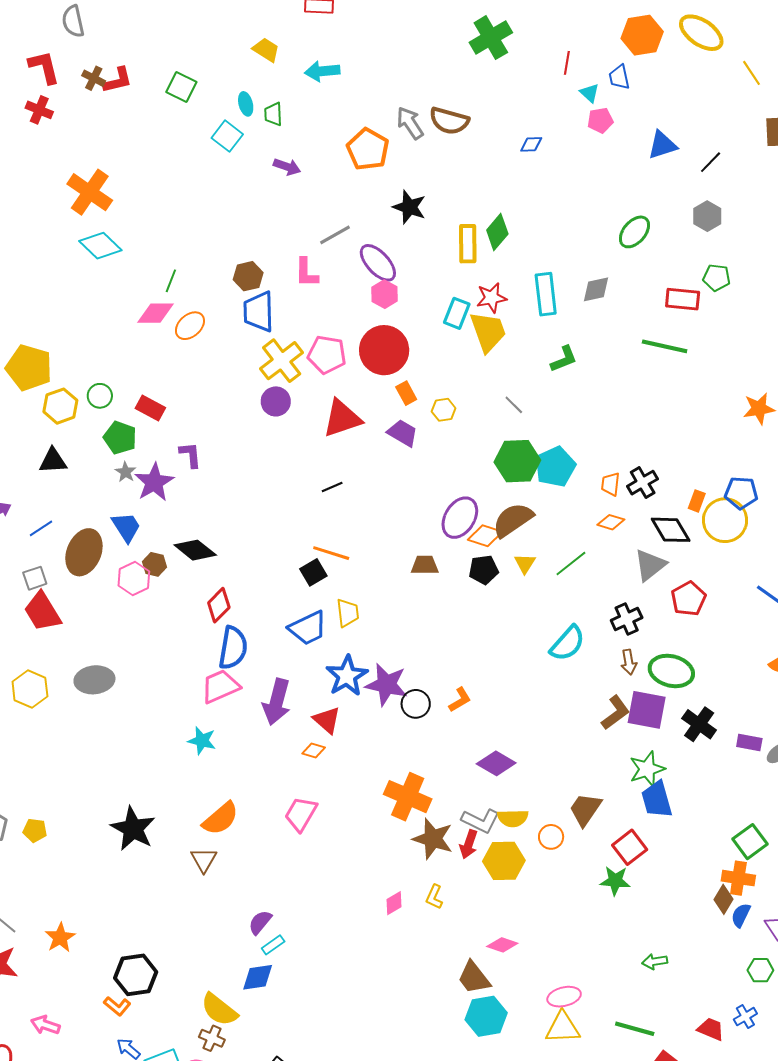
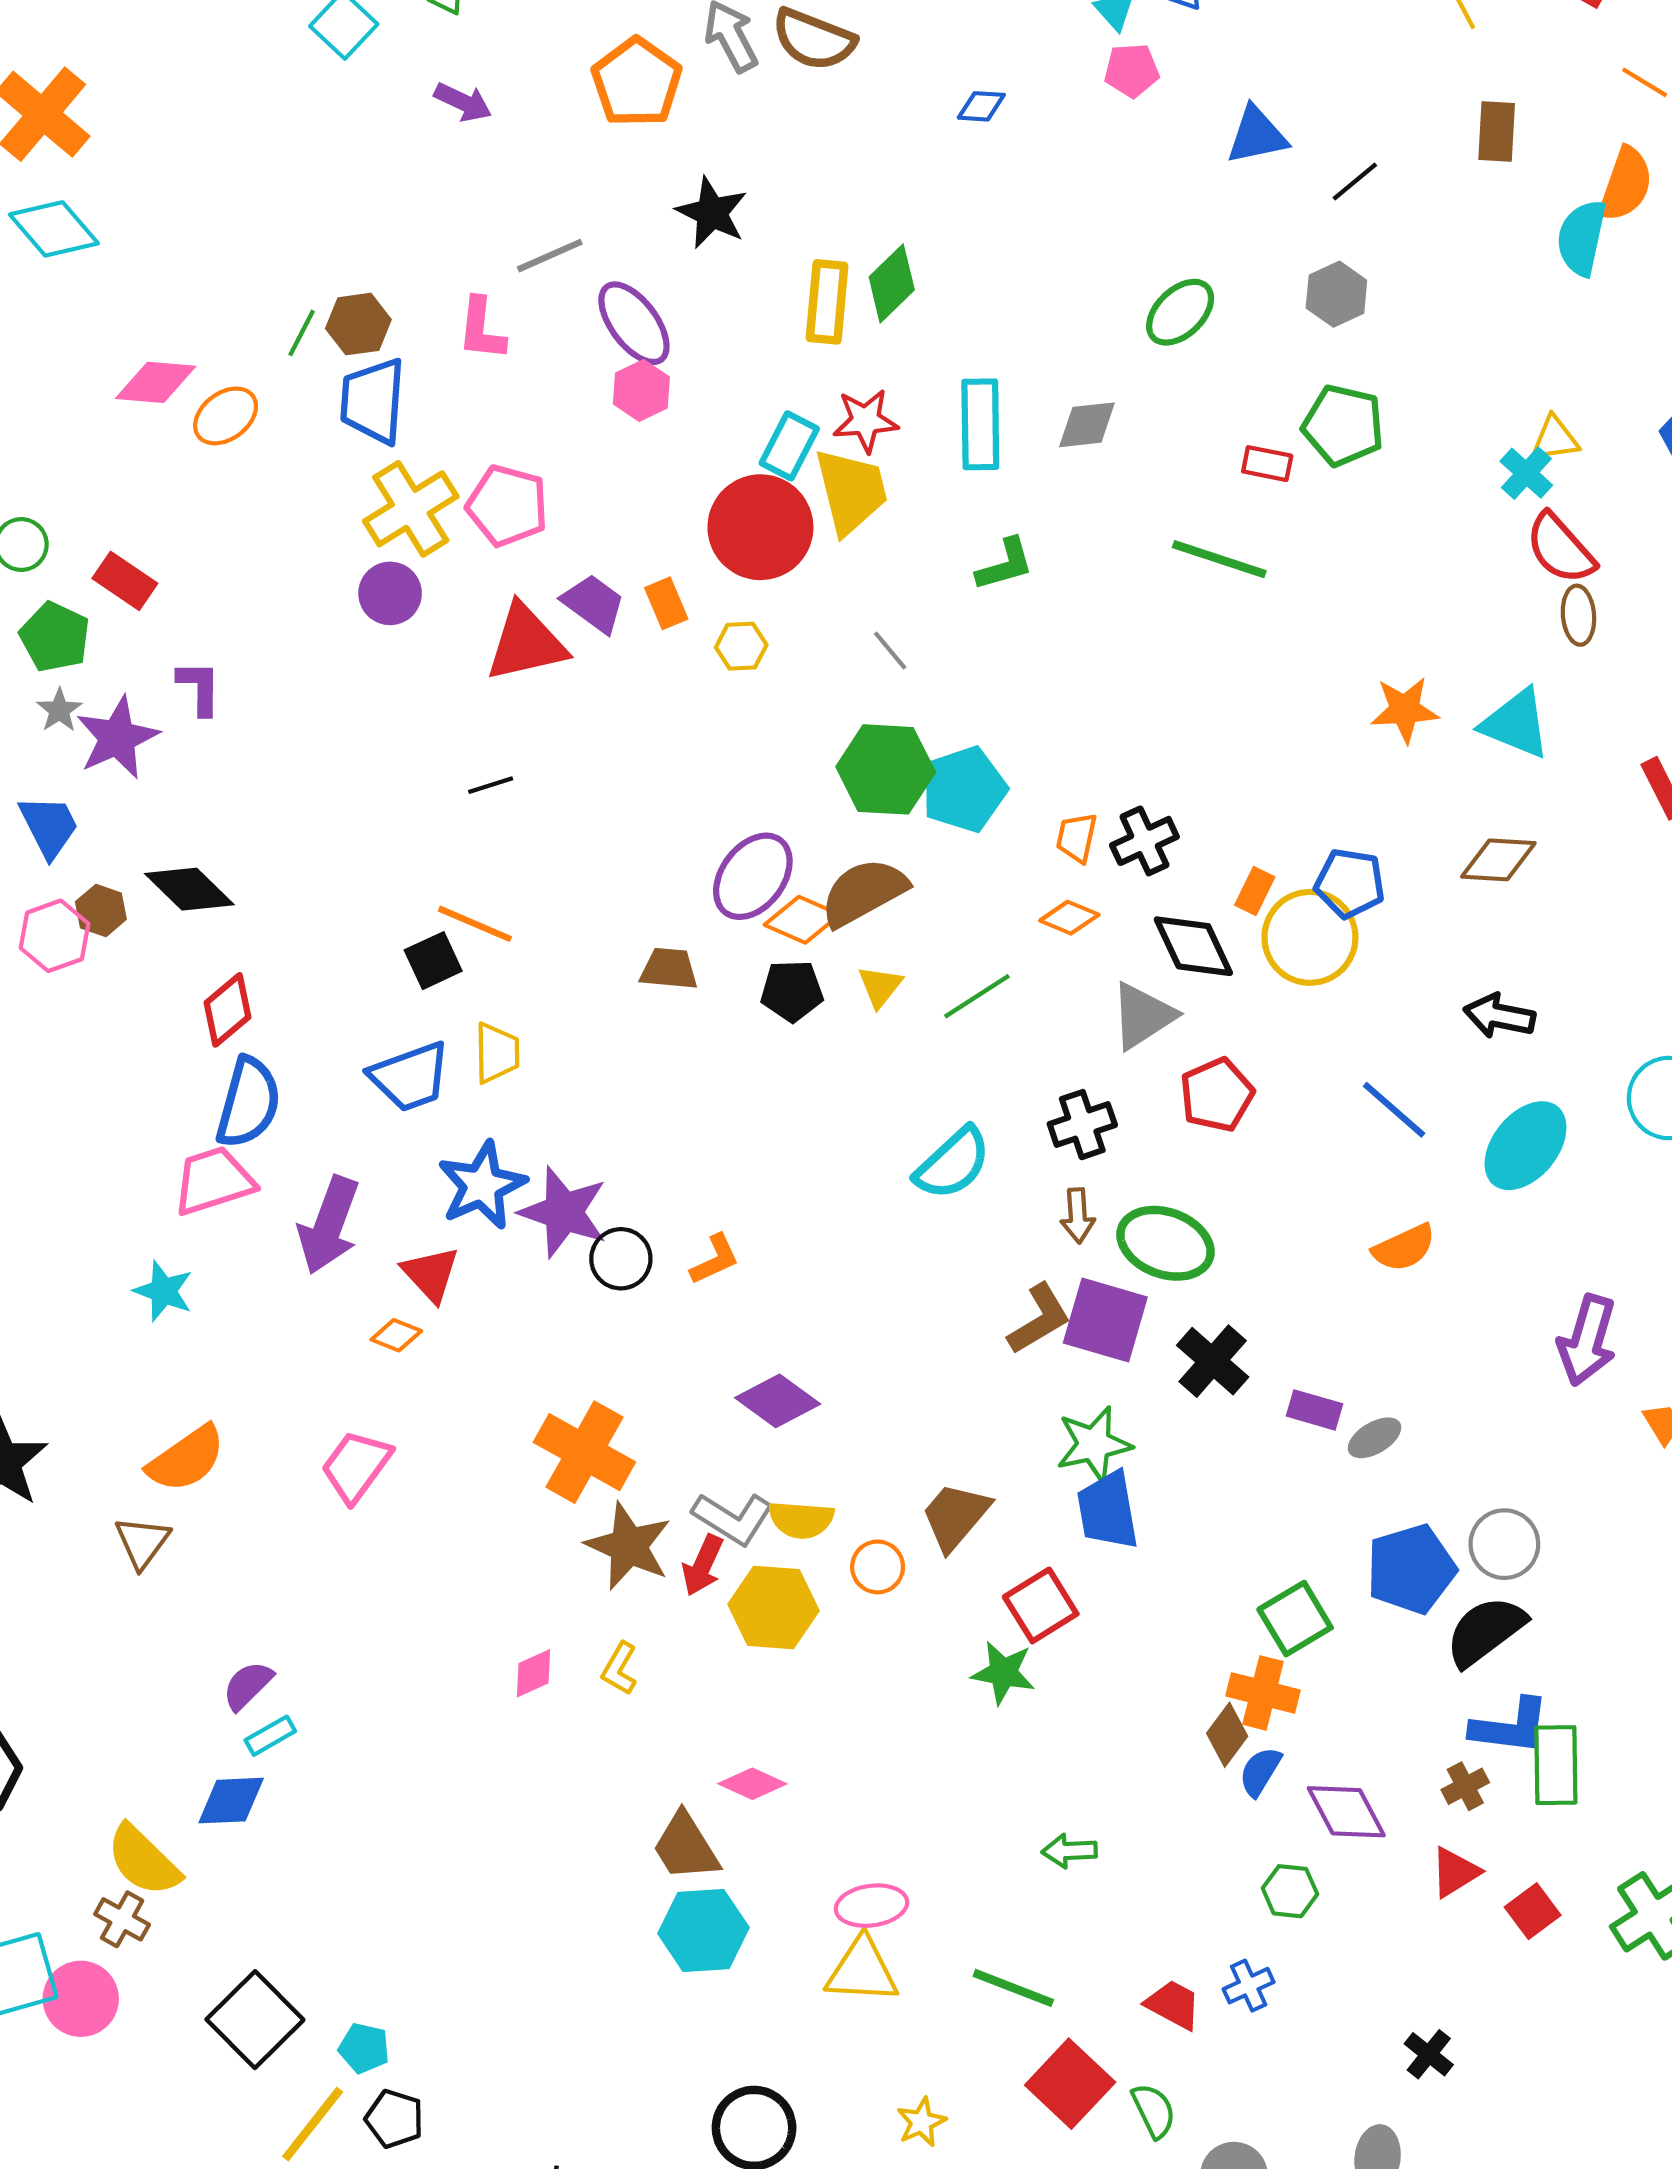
green pentagon: (717, 278) -> (1343, 425), size x1.4
green line: (171, 281) -> (302, 333), moved
red rectangle: (683, 299) -> (1267, 464), size x0.7
red circle: (384, 350) -> (760, 527), moved
purple trapezoid: (402, 433) -> (594, 604), moved

